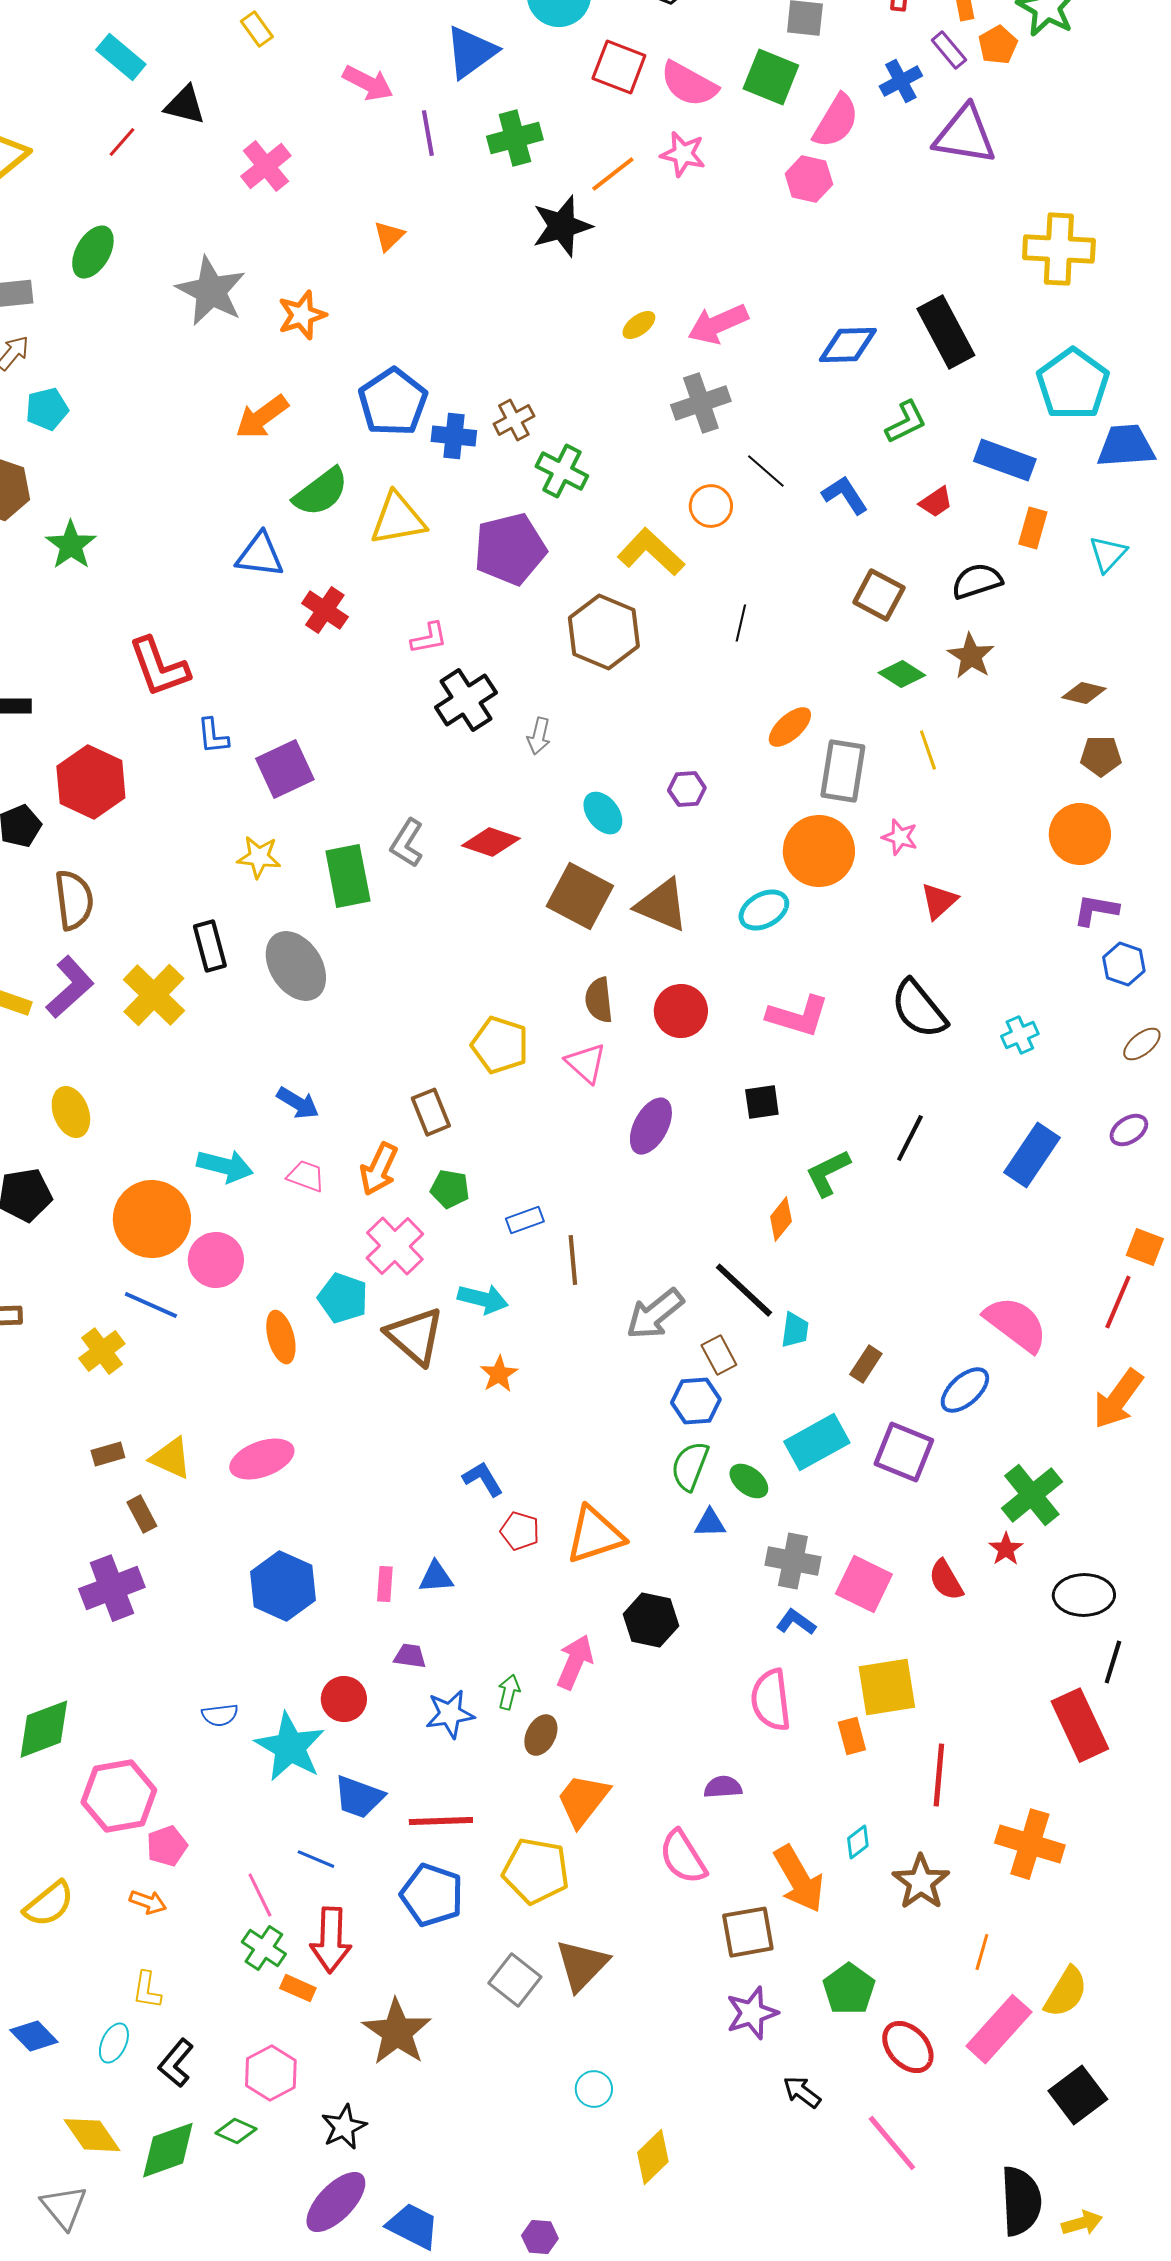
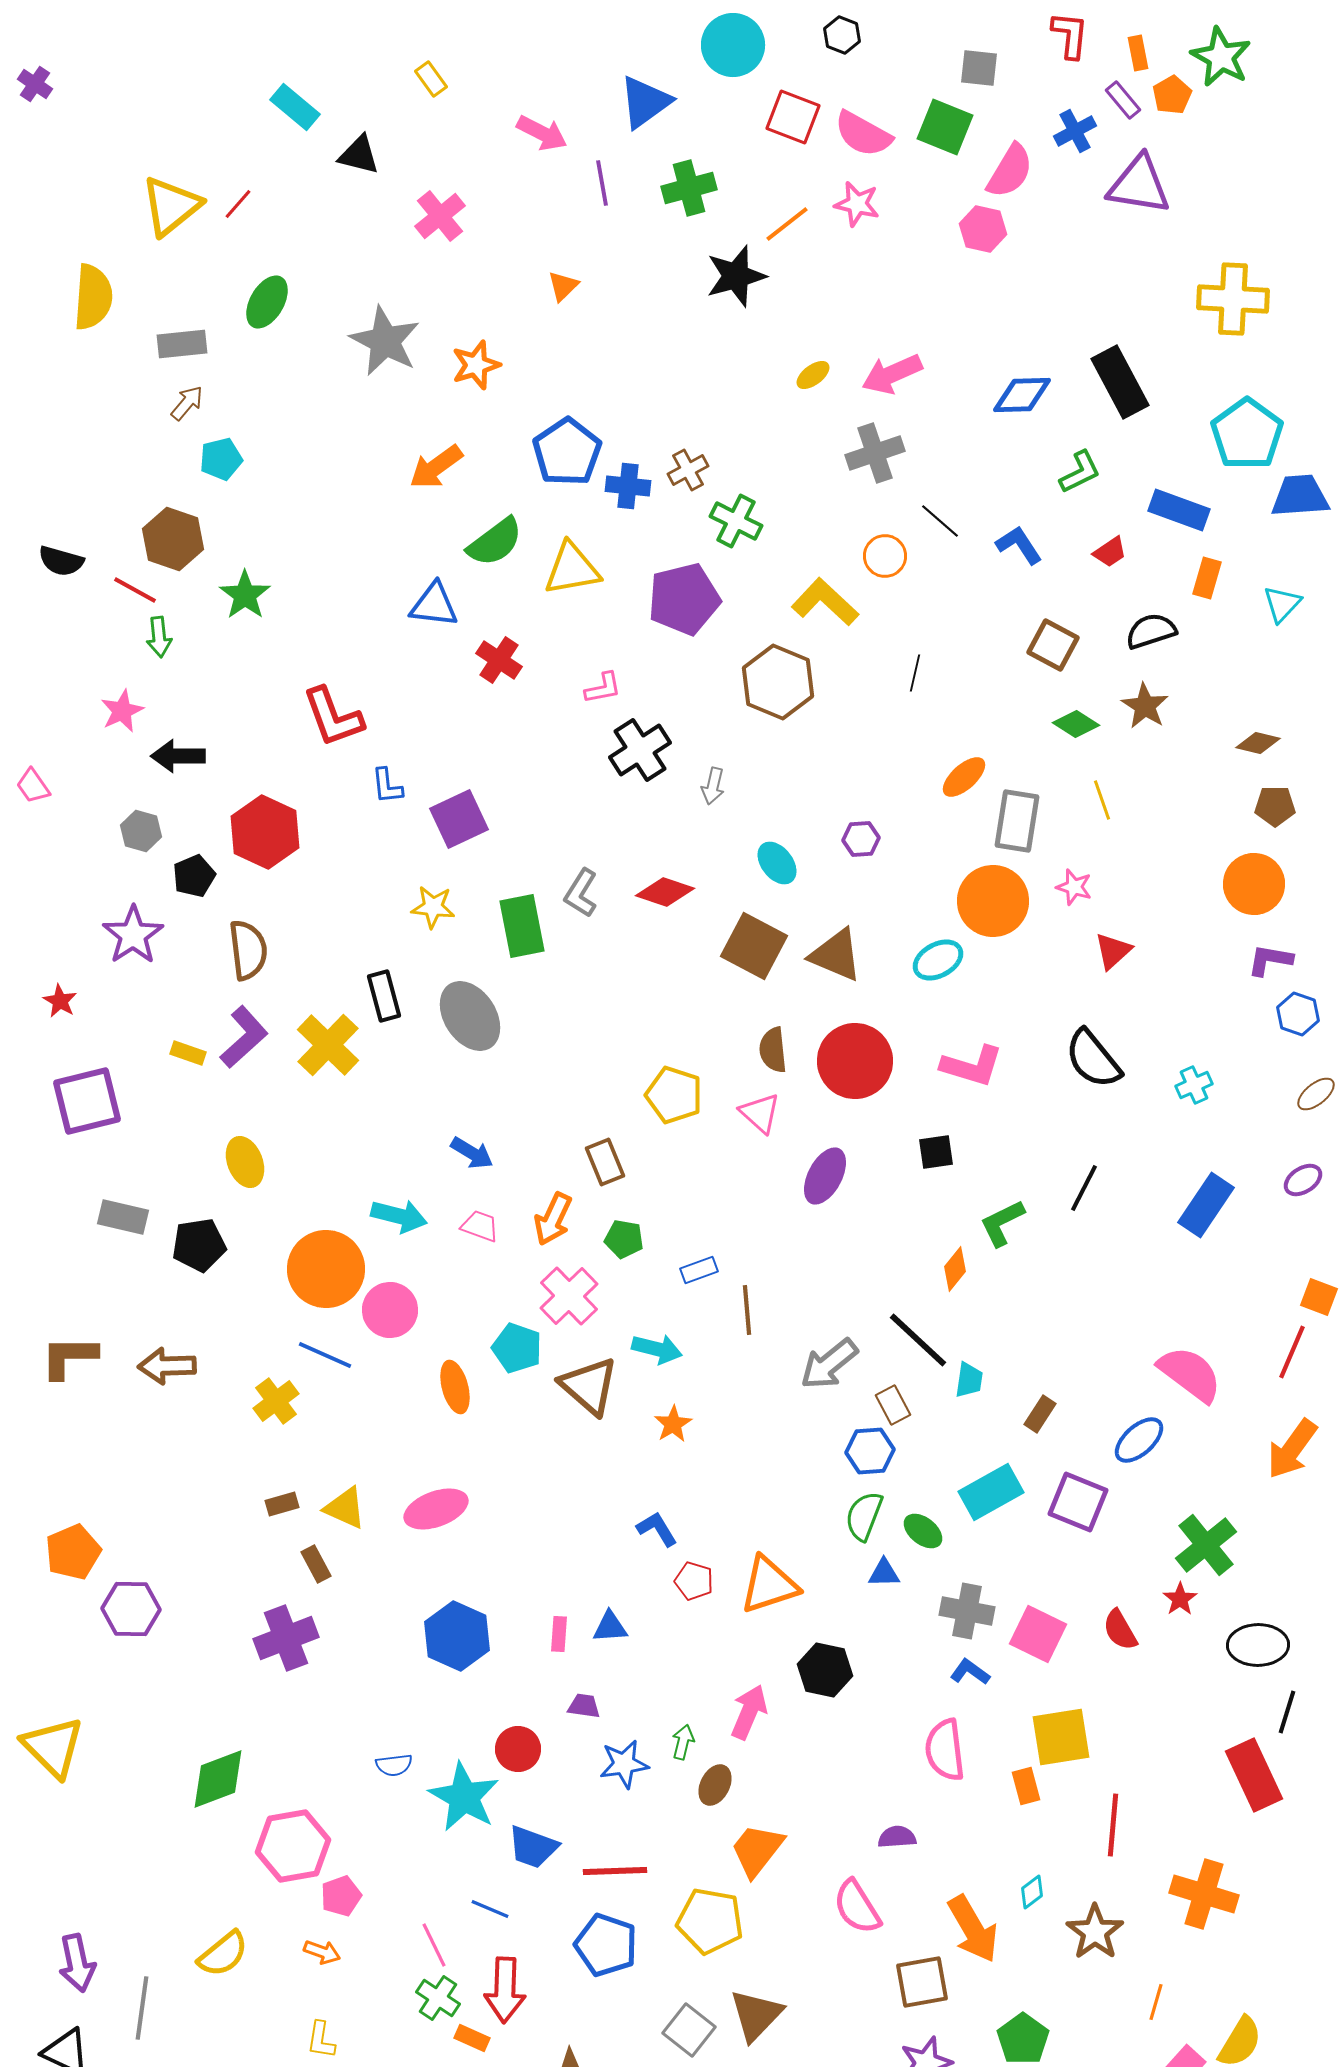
red line: (122, 142) -> (238, 204), moved
red circle: (681, 1011) -> (855, 1061), size x1.4

